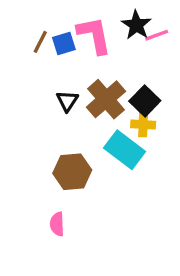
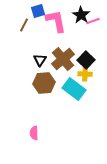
blue square: (64, 44) -> (38, 11), moved
brown hexagon: (72, 172) -> (44, 83), moved

